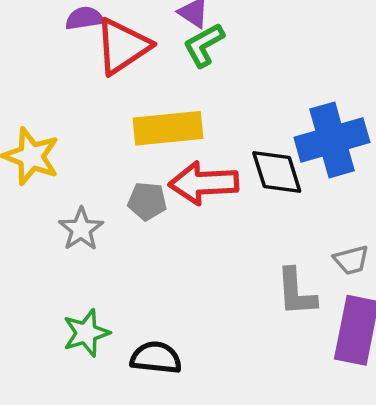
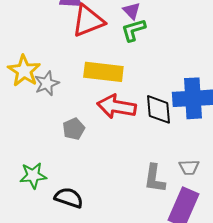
gray pentagon: (147, 201) -> (74, 129), moved, turned 30
gray star: (81, 229) -> (47, 83), moved

